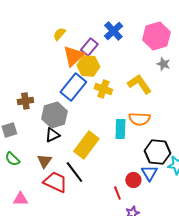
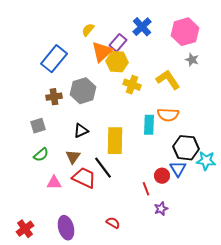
blue rectangle: (73, 87) -> (54, 59), moved
gray hexagon: (54, 115) -> (83, 91), moved
yellow rectangle: (86, 145) -> (115, 141), turned -36
green semicircle: (12, 159) -> (41, 155), turned -84
pink triangle: (20, 199) -> (54, 183), moved

